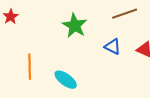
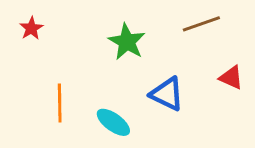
blue triangle: (113, 47) -> (167, 94), moved, size x1.4

